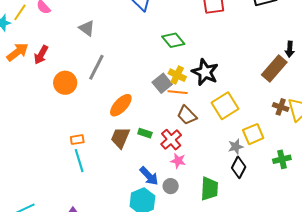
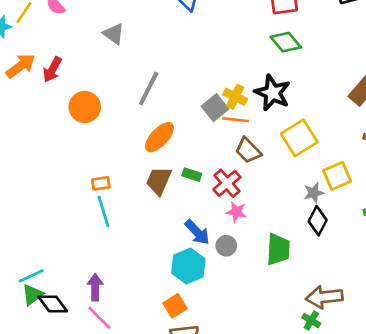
green diamond: (173, 40) -> (286, 42), moved
gray line: (96, 67) -> (149, 89), moved

